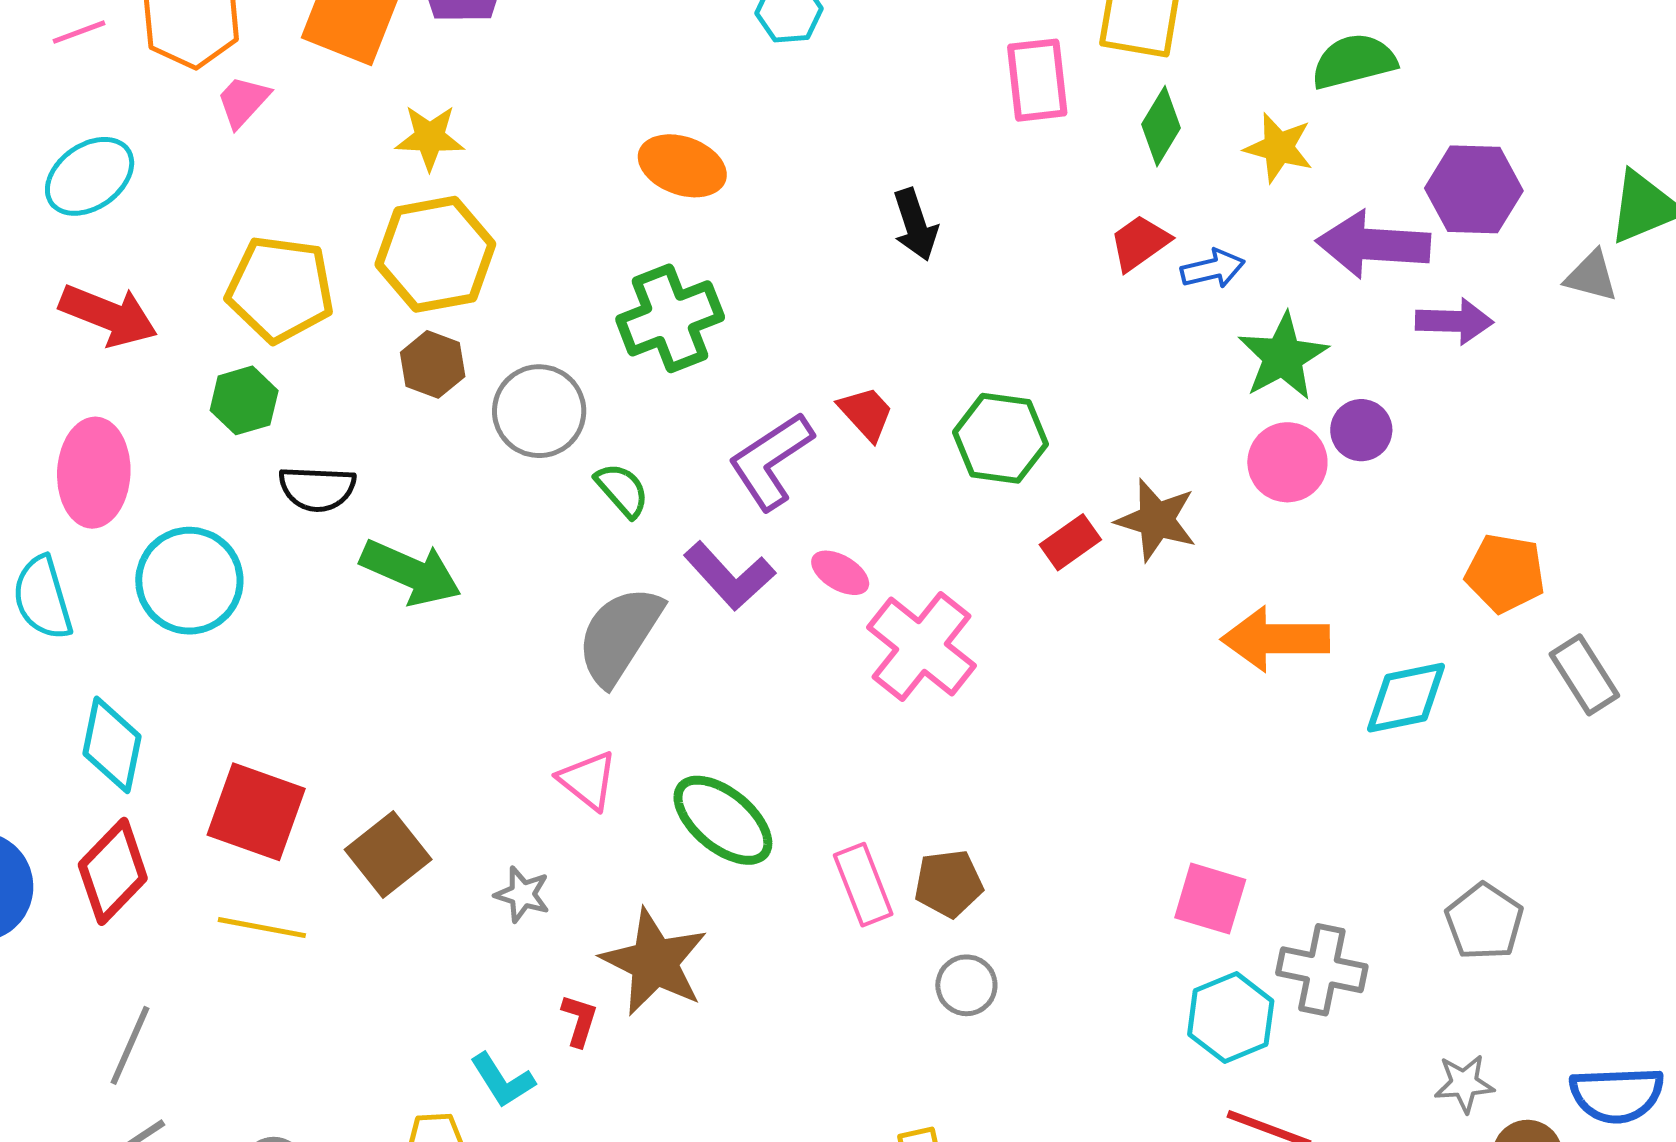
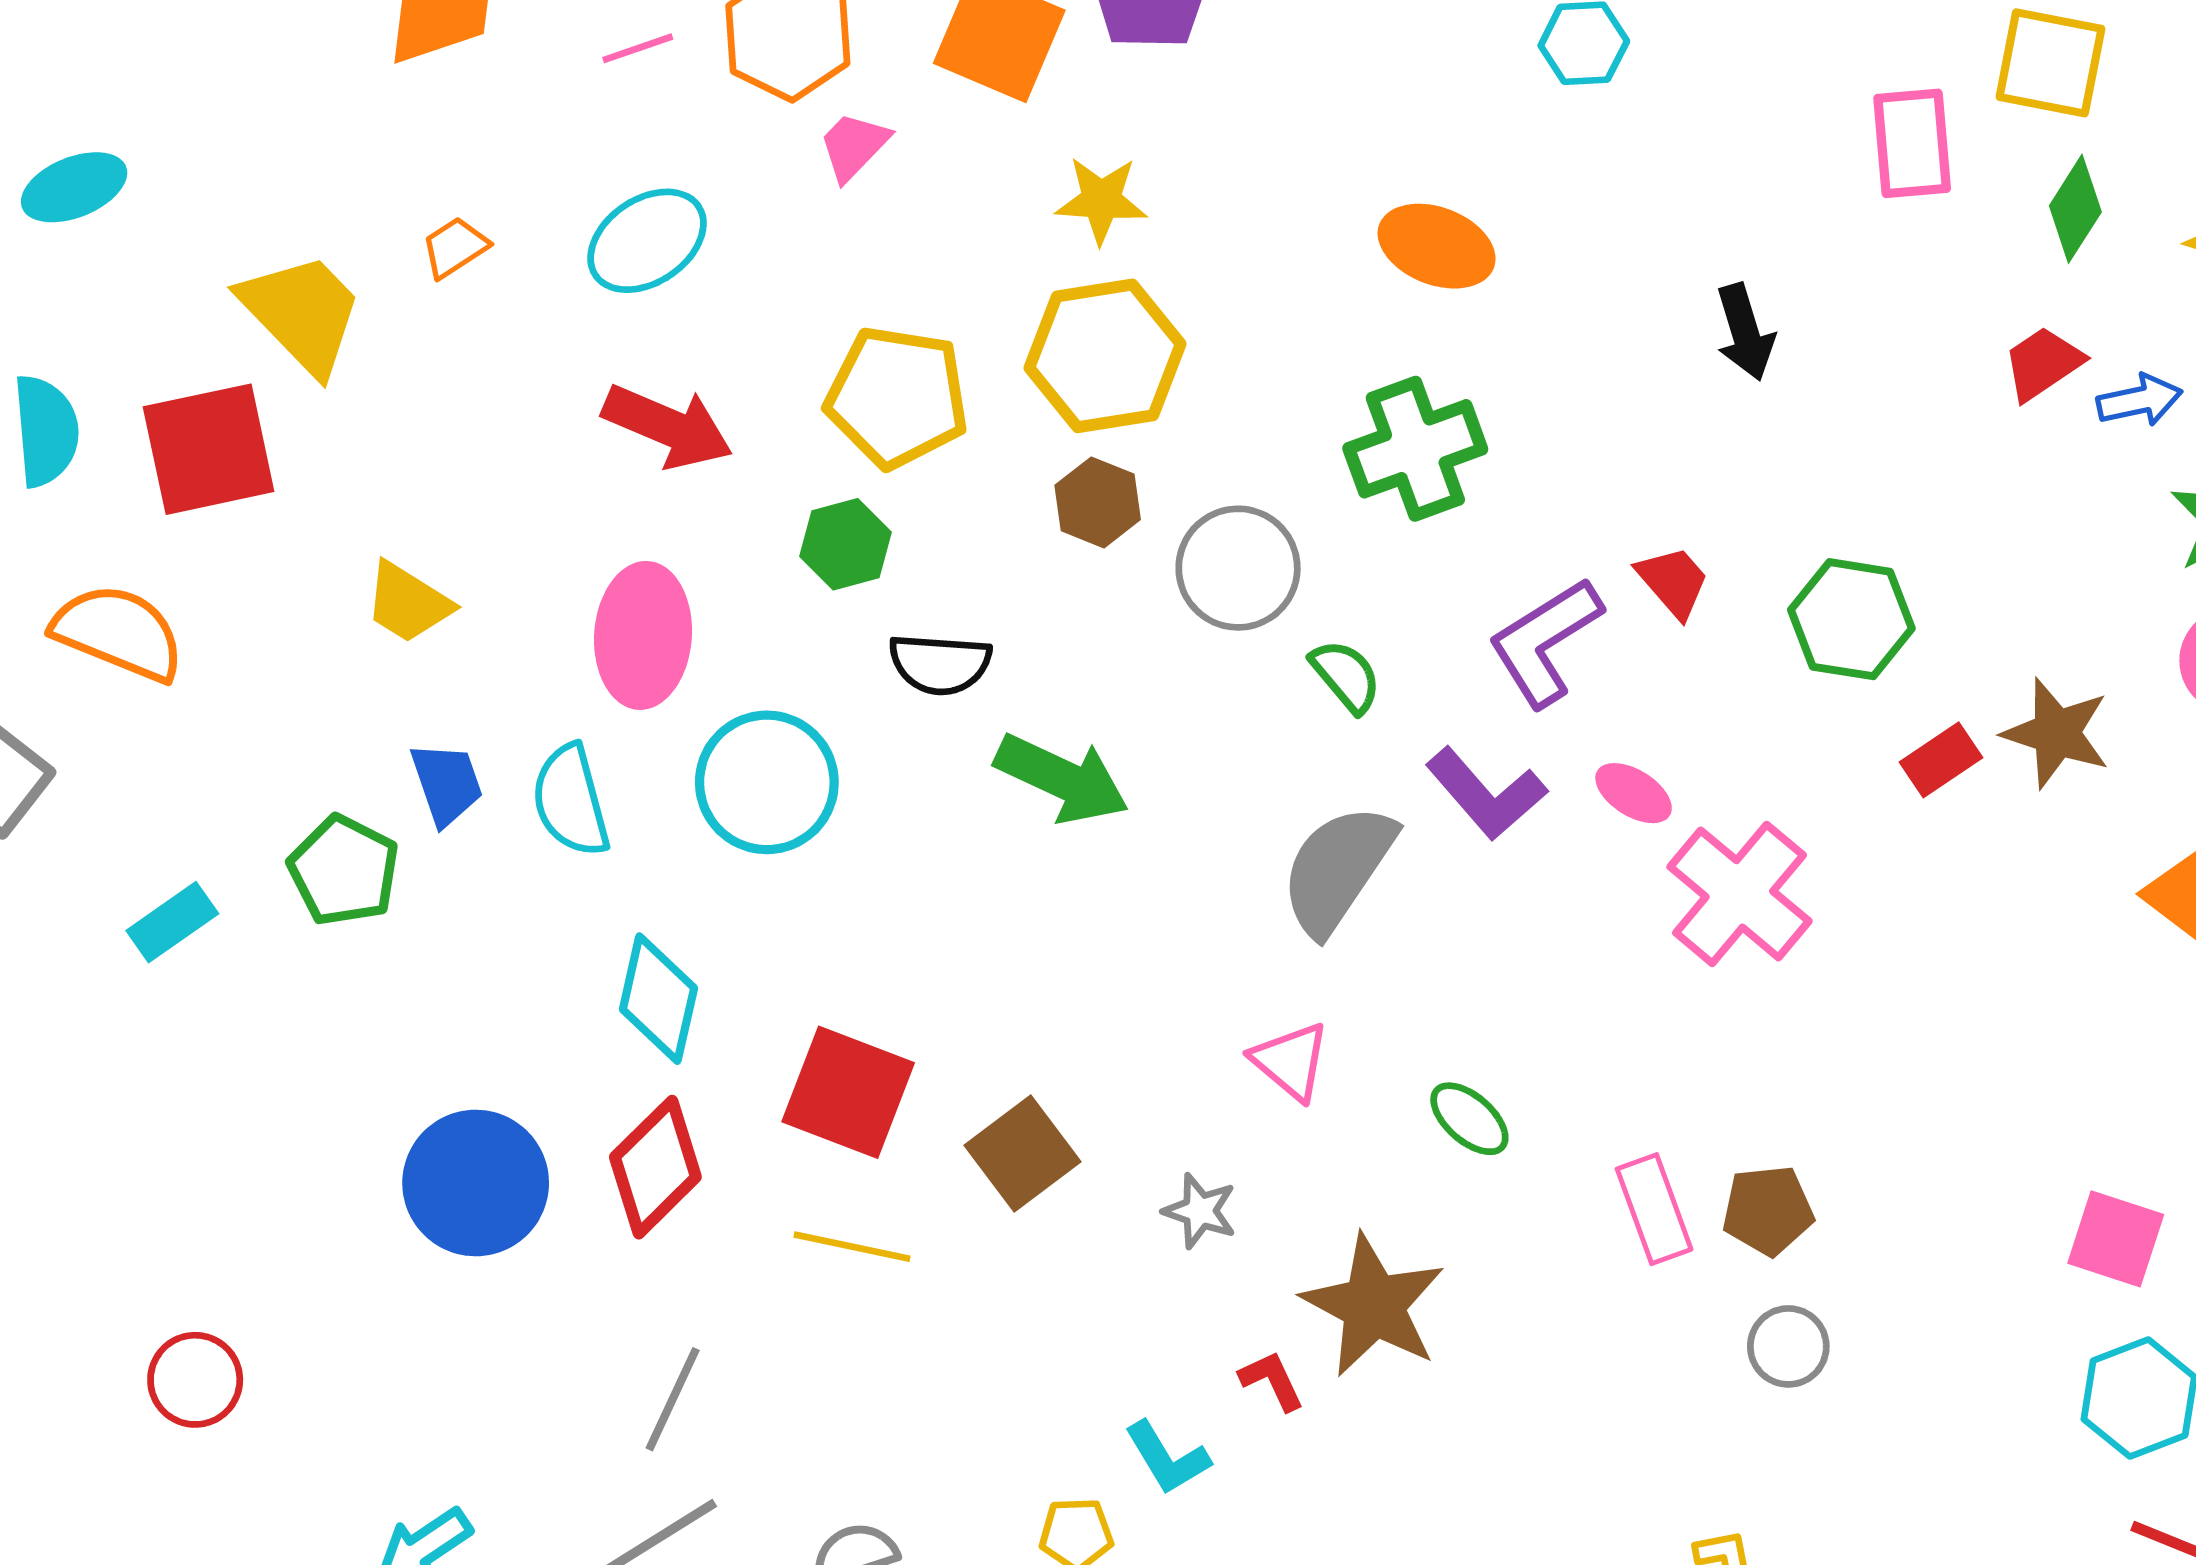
green ellipse: (723, 820) -> (1469, 1119), size x0.6
red L-shape: (579, 1020) -> (1272, 1381), turned -44

